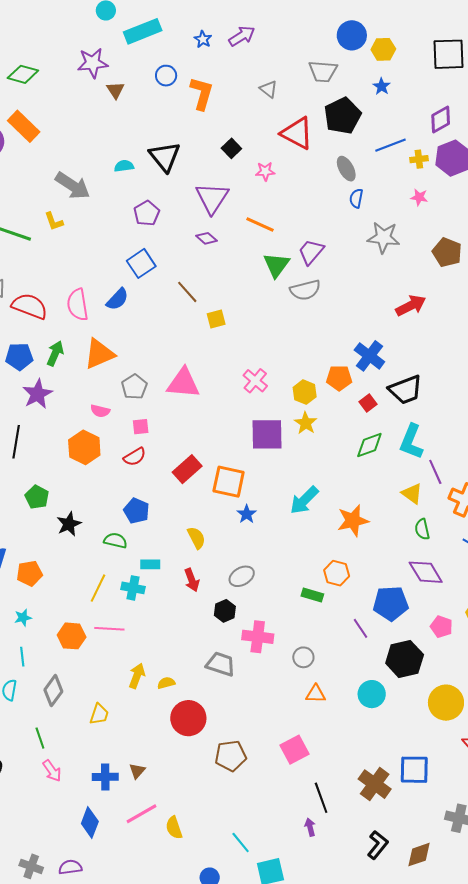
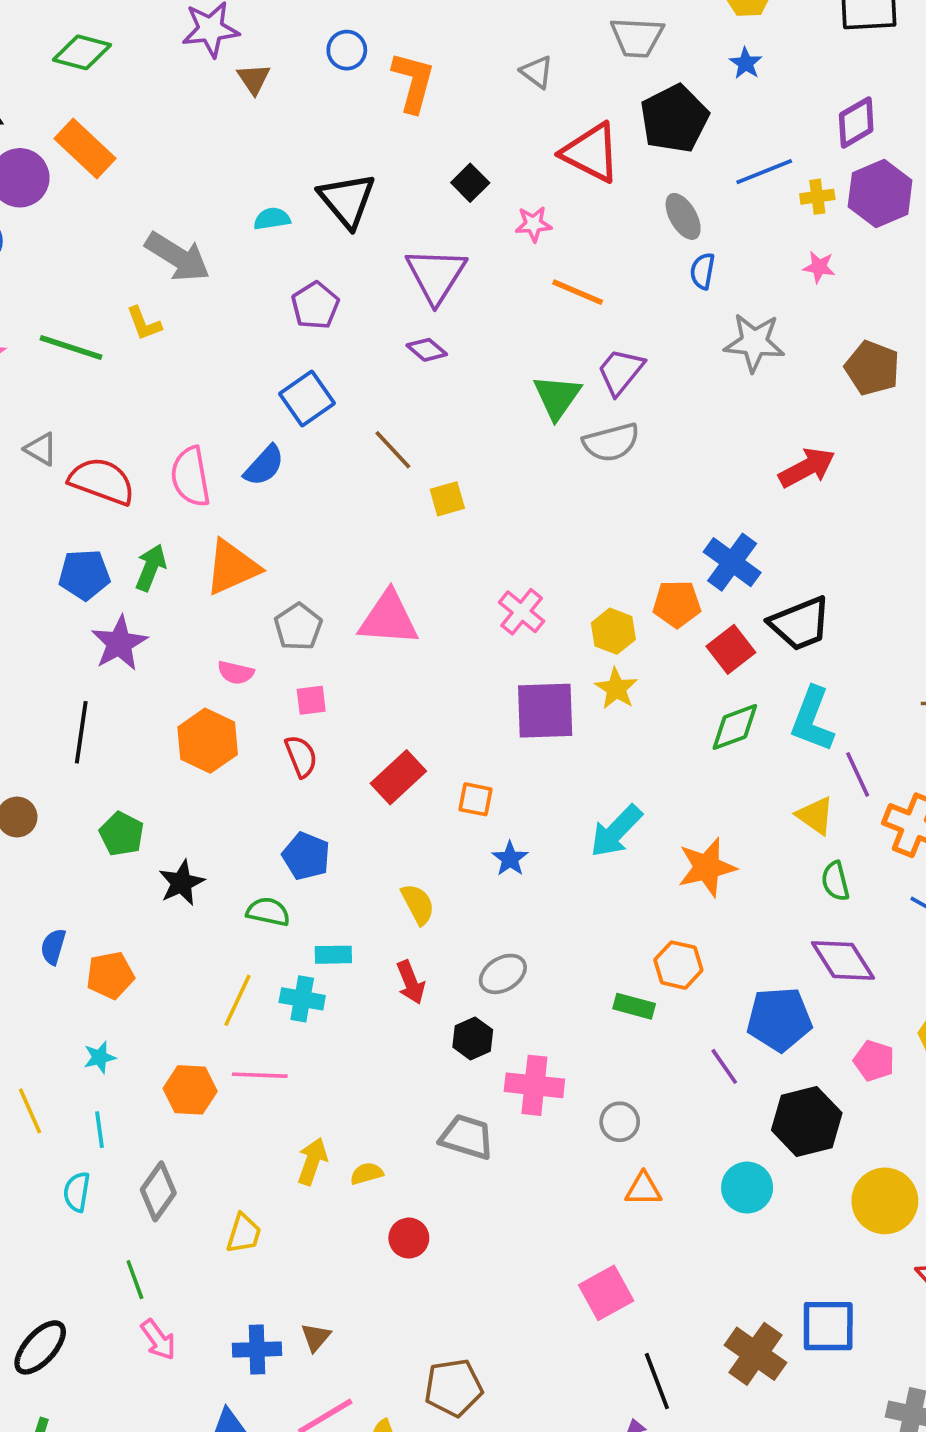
orange line: (260, 224) -> (578, 292), moved
red square: (368, 403) -> (731, 649), size x1.4
red semicircle: (135, 457) -> (301, 756), turned -80
orange square: (229, 482) -> (476, 799), size x0.6
red circle: (188, 718) -> (409, 1238), size x0.6
brown pentagon: (231, 756) -> (453, 1388), moved

